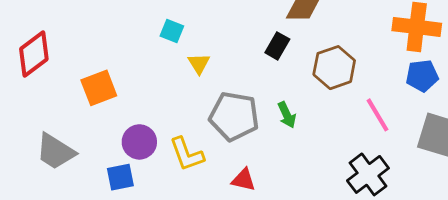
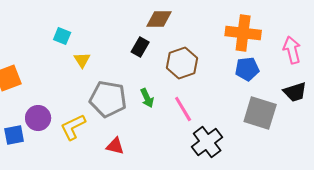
pink line: (377, 115) -> (183, 109), moved
yellow L-shape: (187, 154) -> (73, 127), turned 84
blue square: (120, 177) -> (14, 135), moved

